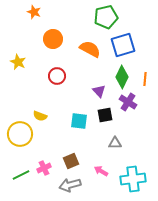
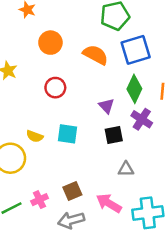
cyan square: (79, 121) -> (67, 134), moved
pink arrow: (101, 171) -> (109, 203), size x1.5

